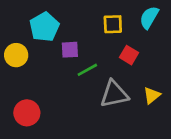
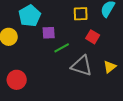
gray triangle: (114, 94) -> (82, 66), turned 30

